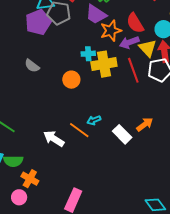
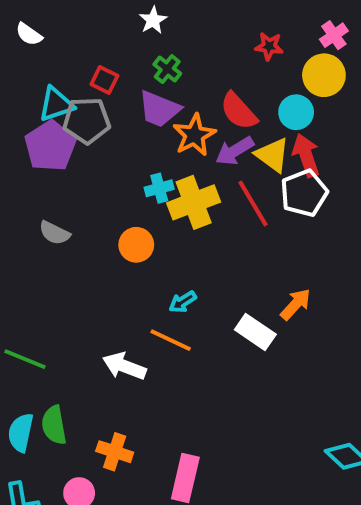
cyan arrow: (94, 120) -> (183, 302), moved
green semicircle: (13, 161) -> (54, 425), turned 90
orange cross: (30, 179) -> (115, 452), moved

